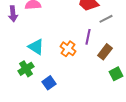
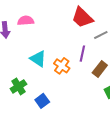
cyan triangle: (36, 47) -> (38, 59), moved

